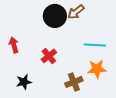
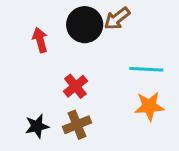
red arrow: (14, 45) -> (40, 40), moved
brown cross: (74, 82) -> (77, 125), moved

